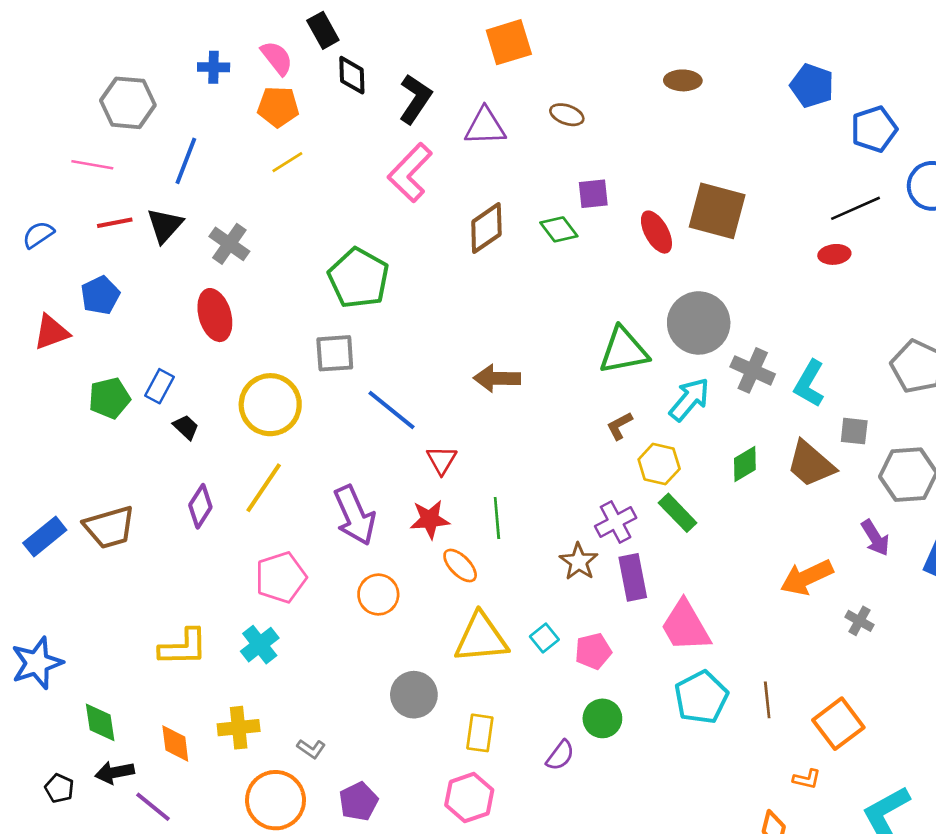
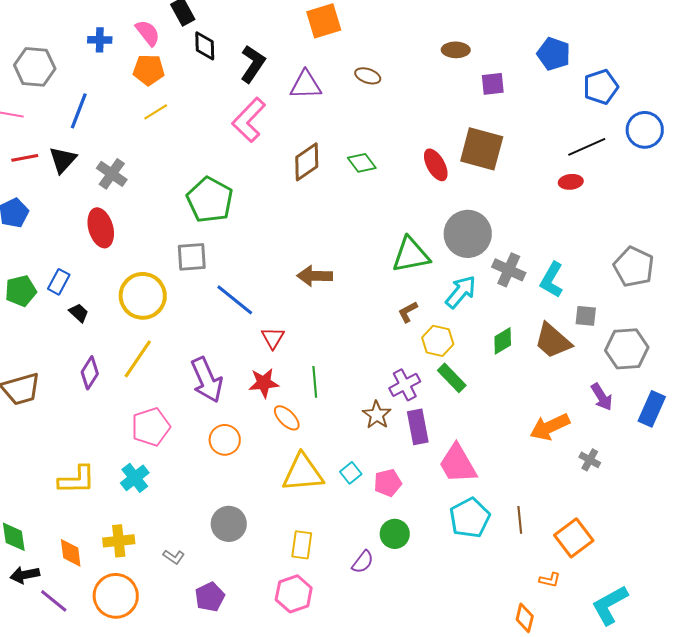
purple square: (593, 194) -> (493, 84), moved
gray circle: (414, 695) -> (229, 524), moved
orange circle: (276, 800) -> (116, 596), moved

